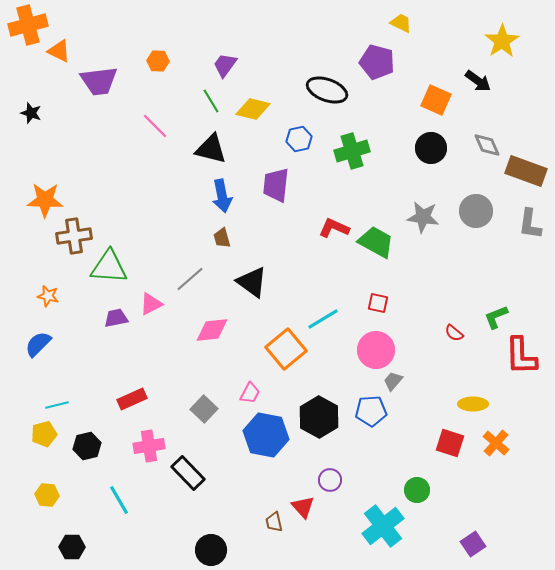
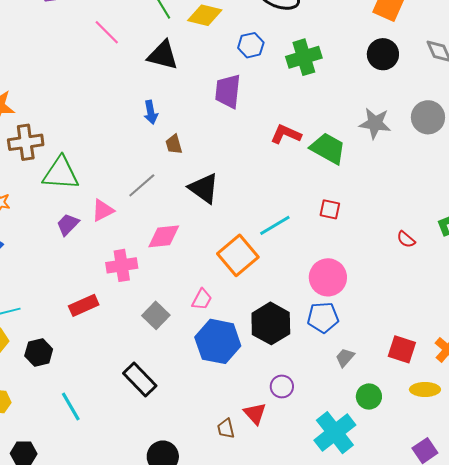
blue arrow: (222, 196) -> (151, 112), moved, size x0.7
purple trapezoid: (116, 318) -> (68, 224), turned -35
pink circle: (376, 350) -> (328, 277), moved
gray trapezoid: (393, 381) -> (345, 357), moved
yellow ellipse: (473, 404) -> (425, 389), moved
pink cross: (149, 446) -> (122, 265), moved

